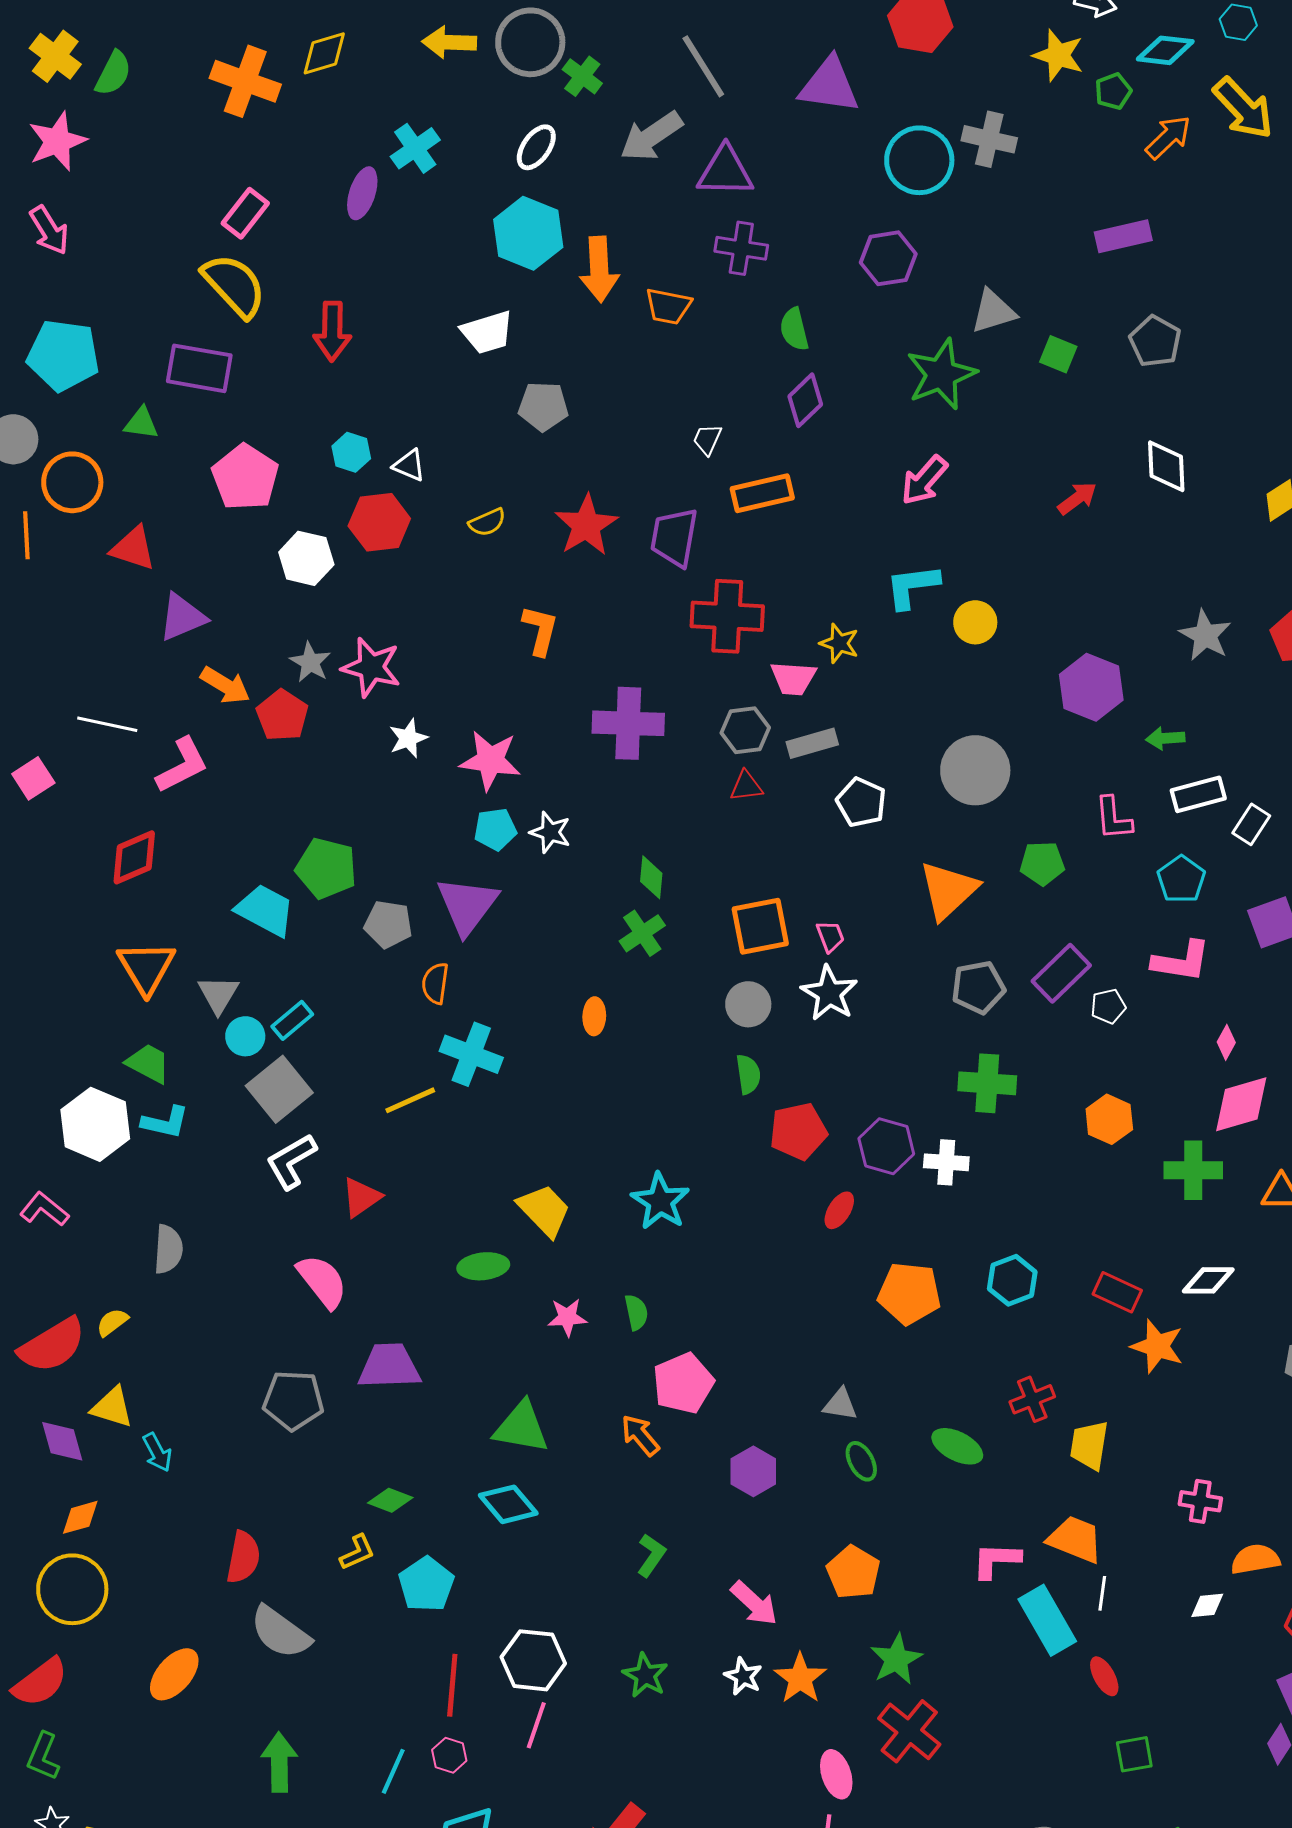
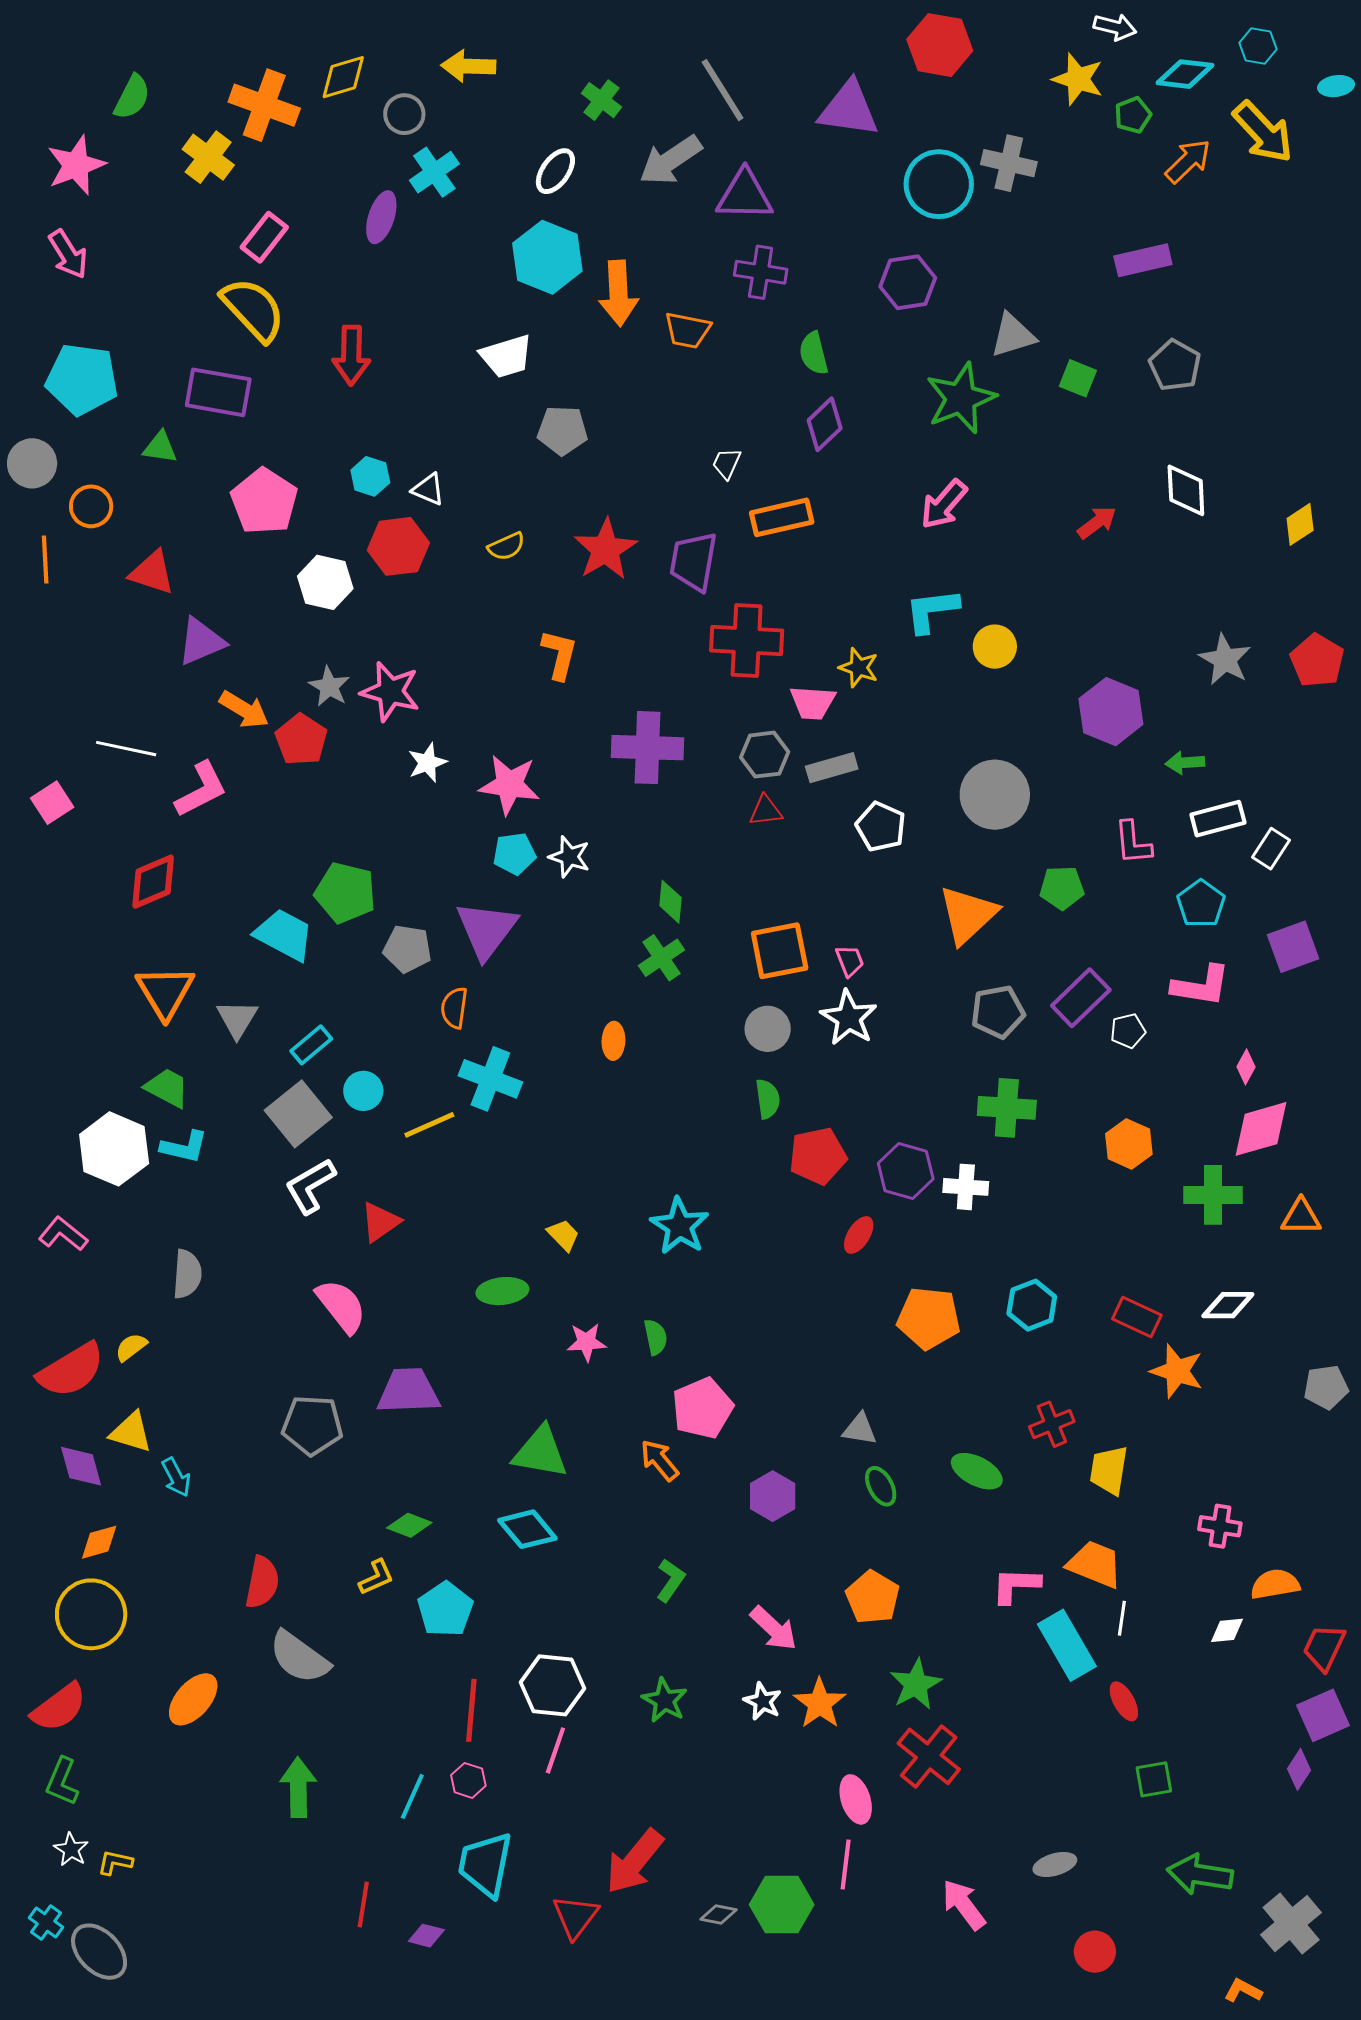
gray circle: (530, 42) -> (404, 114), moved, size x0.6
yellow cross: (55, 56) -> (208, 157), moved
orange circle: (72, 482) -> (91, 506), size x0.7
cyan circle: (245, 1036) -> (363, 1091), moved
yellow trapezoid: (544, 1210) -> (563, 1235), size x0.6

